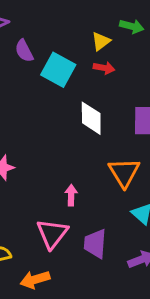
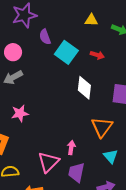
yellow triangle: (101, 41) -> (91, 20), moved, turned 32
pink arrow: (71, 195) -> (71, 148), moved

